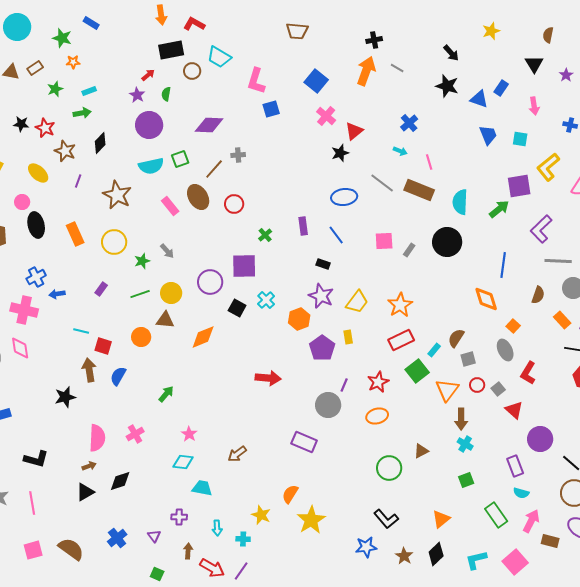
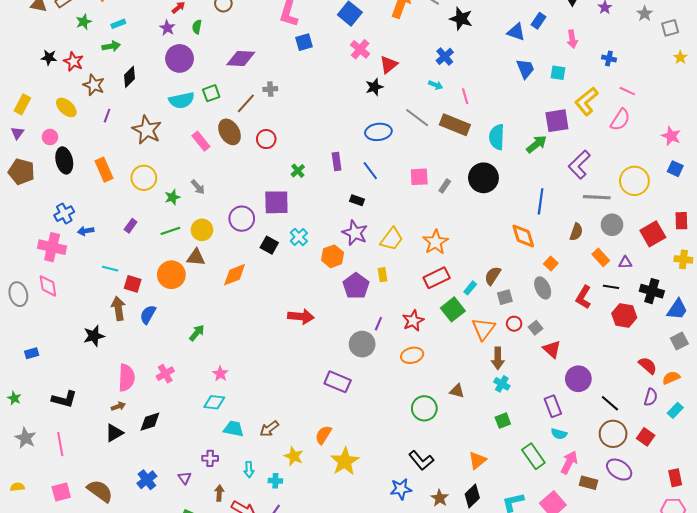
black star: (447, 86) -> (461, 19), moved
orange circle: (141, 337) -> (171, 275), size x1.4
red L-shape: (528, 373) -> (583, 297), moved
brown triangle: (421, 451) -> (457, 391), turned 42
brown arrow: (237, 454) -> (269, 429), moved

